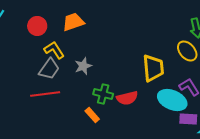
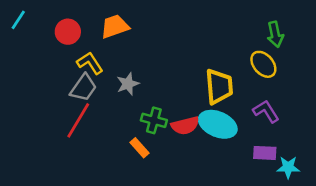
red line: (45, 94) -> (78, 120), turned -52
cyan ellipse: (172, 100) -> (218, 124), moved

